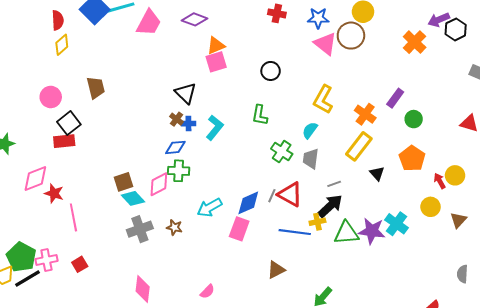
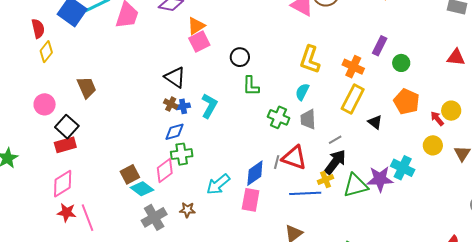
black circle: (271, 71) -> (240, 57), moved
pink diamond: (35, 178) -> (63, 184), moved
red star: (54, 193) -> (67, 212), moved

